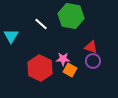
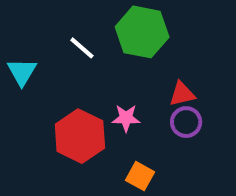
red triangle: (91, 47) -> (182, 94), turned -32
orange square: (70, 70) -> (140, 176), moved

